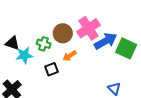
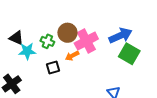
pink cross: (88, 28) -> (86, 41), moved
blue arrow: (105, 41) -> (120, 36), moved

